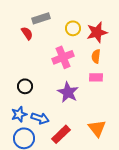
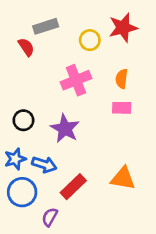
red star: (97, 32) -> (123, 28), moved
purple star: (68, 92) -> (65, 129), moved
orange triangle: (97, 128) -> (123, 178), turned -42

